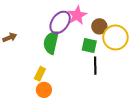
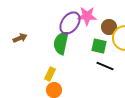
pink star: (77, 15) -> (87, 16), turned 30
black line: (95, 66) -> (105, 66), turned -66

